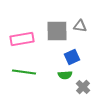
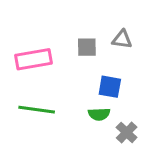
gray square: (57, 31) -> (87, 47), size x0.6
blue square: (72, 57) -> (110, 87), turned 35

